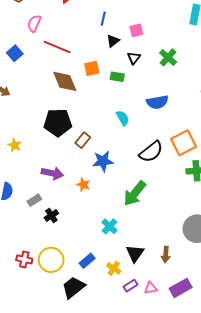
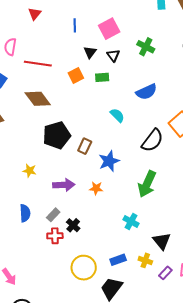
pink square: (136, 30) -> (109, 29), size x1.5
black triangle: (113, 41) -> (90, 52), moved
brown diamond: (65, 81) -> (38, 99), moved
yellow star: (15, 145) -> (30, 171), moved
red cross: (24, 259) -> (55, 236), moved
blue rectangle: (87, 261) -> (118, 260), turned 35

